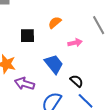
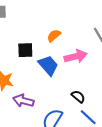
pink arrow: (75, 43) -> (76, 56), size x1.5
blue trapezoid: (54, 64) -> (48, 65), moved

